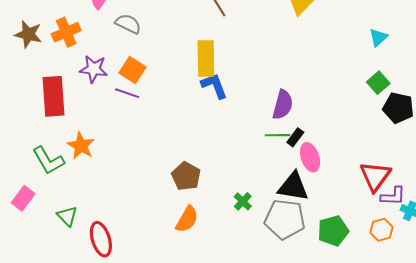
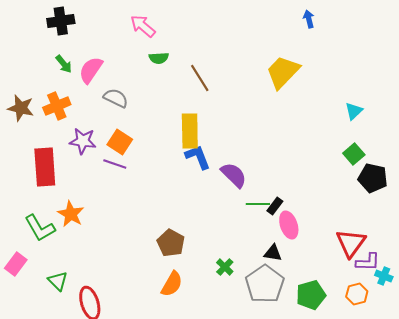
purple semicircle: (283, 105) -> (234, 175), moved, turned -60
black triangle: (293, 187) -> (273, 253), size x0.6
gray pentagon: (285, 219) -> (265, 284), turned 30

